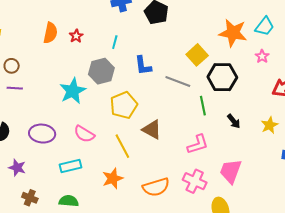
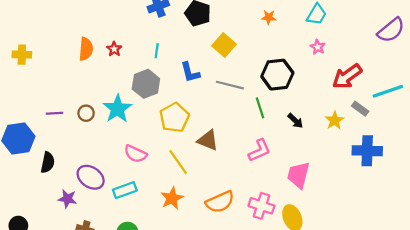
orange star: (233, 33) -> (269, 17), moved, size x0.5
yellow square: (197, 55) -> (224, 45), moved
brown circle: (12, 66) -> (86, 113), moved
purple ellipse: (42, 134) -> (91, 177), moved, turned 35
pink cross: (195, 181) -> (261, 206), moved

